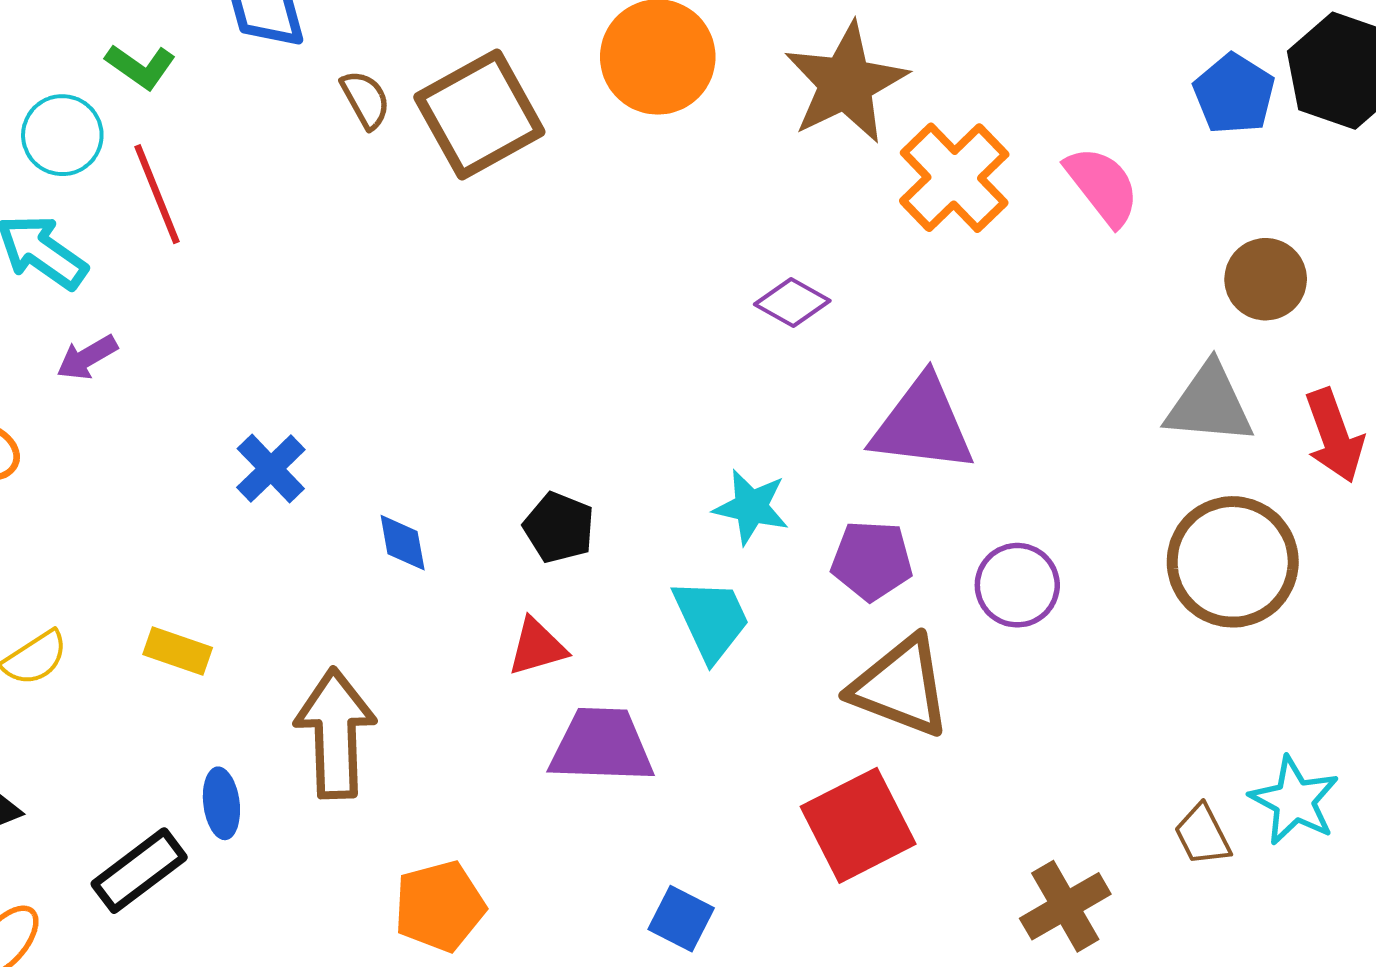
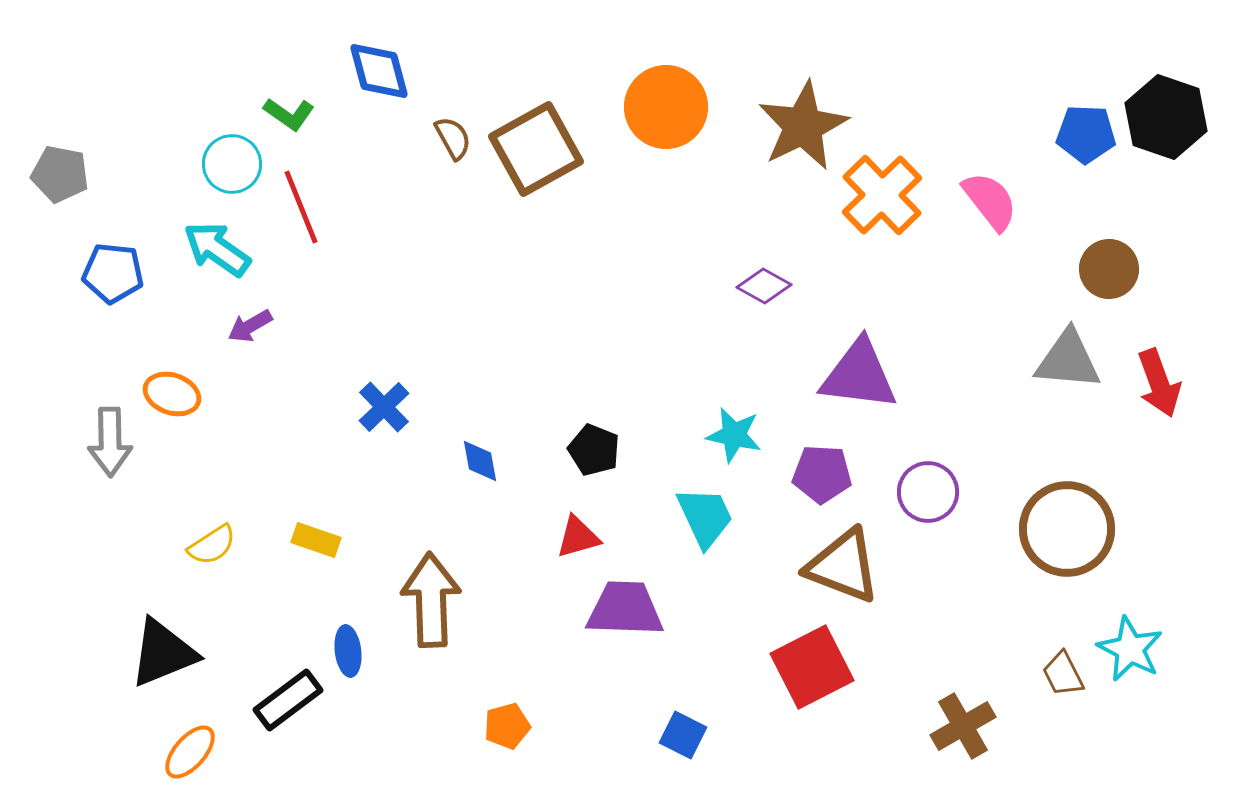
blue pentagon: (1234, 94) -> (1086, 134), turned -30
brown circle: (1233, 562) -> (1067, 529), moved
orange pentagon: (440, 906) -> (507, 726), size x0.7

